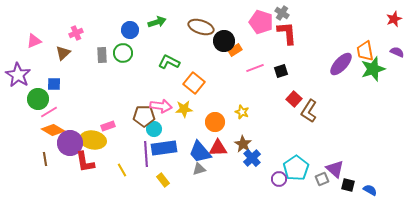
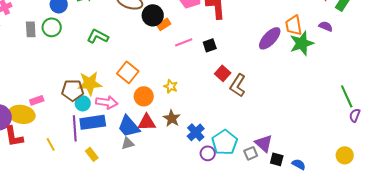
orange square: (194, 83) -> (128, 72), moved
pink arrow: (161, 106) -> (107, 102), moved
yellow star: (184, 109) -> (90, 83), moved, size x1.4
blue cross: (252, 158) -> (196, 132), moved

